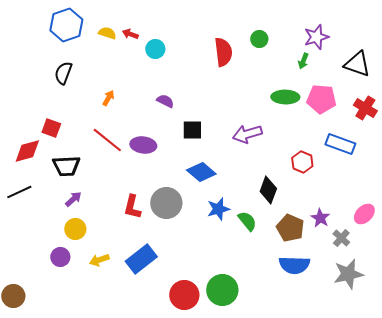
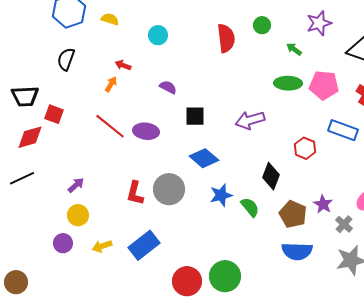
red arrow: (130, 34) -> (123, 65), moved
green arrow: (303, 61) -> (294, 49), moved, turned 105
black trapezoid: (66, 166) -> (25, 96), moved

